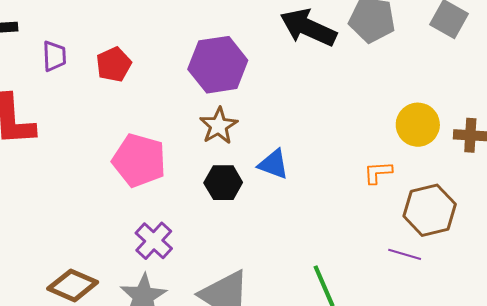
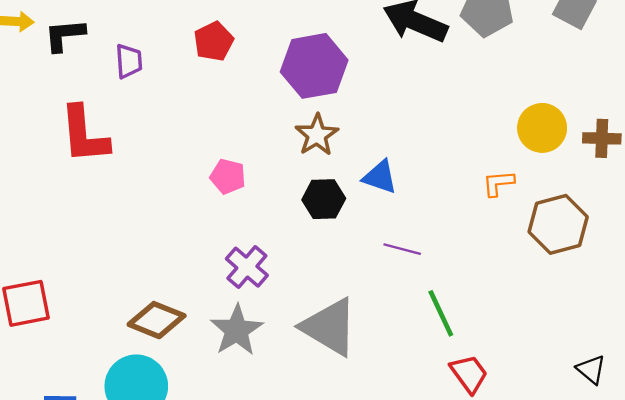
red pentagon: (114, 64) -> (214, 41), moved
pink pentagon: (139, 160) -> (228, 177), size x0.6
purple line: (405, 254) -> (402, 249), moved

